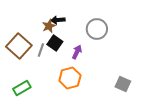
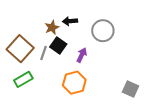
black arrow: (58, 20) -> (70, 21), moved
green rectangle: (22, 88) -> (23, 79), moved

